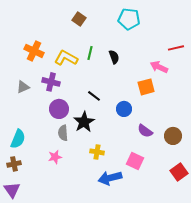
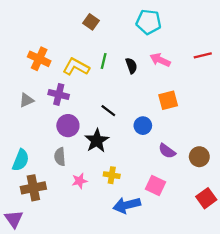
pink arrow: (159, 67) -> (160, 60), moved
gray semicircle: (63, 133) -> (60, 157), moved
pink star: (55, 157) -> (79, 181), moved
brown cross: (14, 164) -> (33, 188), moved, size x1.5

